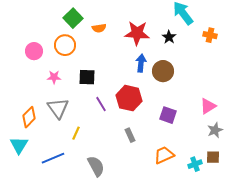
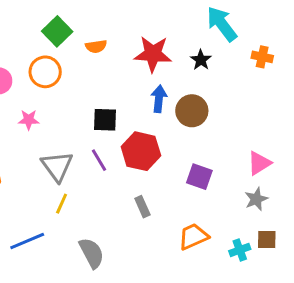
black square: (87, 77) -> (105, 120), moved
gray triangle: (58, 108) -> (57, 166), moved
gray star: (215, 130) -> (256, 199), moved

